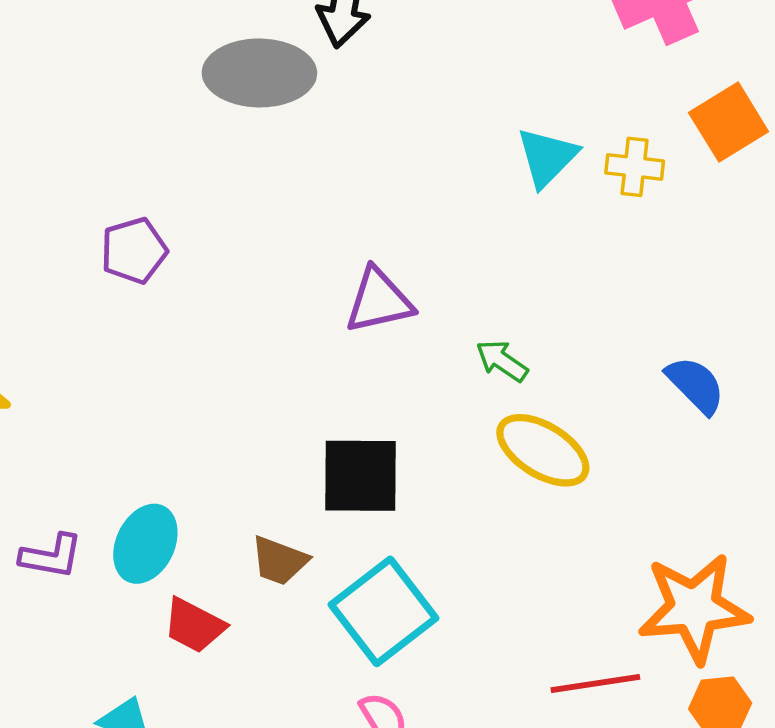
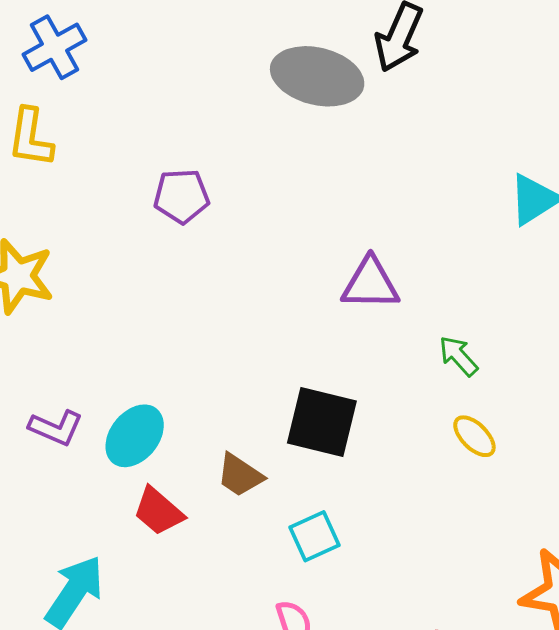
yellow ellipse: (543, 450) -> (474, 436), size x0.6
cyan square: (383, 611) -> (315, 536), size x0.6

